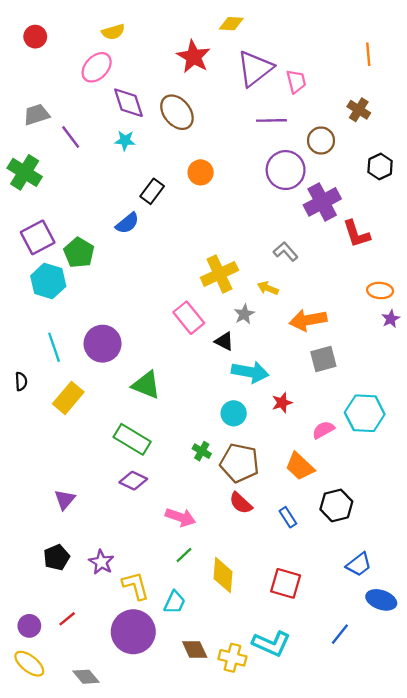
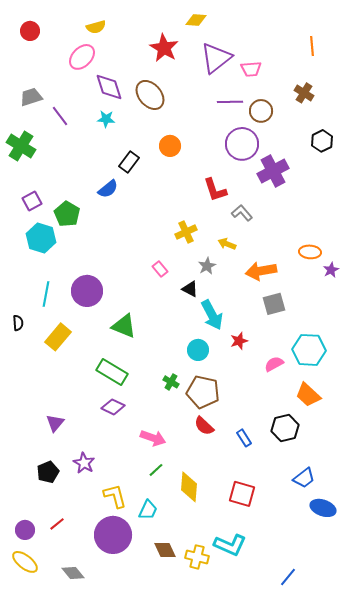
pink trapezoid: (296, 81) -> (251, 69), turned 100
brown circle: (321, 141) -> (261, 111), moved
red L-shape: (356, 234) -> (215, 190), moved
purple square: (38, 237) -> (32, 201), size x0.7
yellow cross: (219, 274) -> (186, 232), size x0.7
orange ellipse: (380, 290) -> (310, 252), moved
pink rectangle: (189, 318) -> (160, 269), size x0.6
cyan line: (54, 347) -> (46, 294), turned 30
cyan arrow: (250, 372) -> (212, 315), turned 52
orange trapezoid: (300, 466) -> (308, 395), moved
purple star: (101, 562) -> (84, 463), moved
blue line: (340, 634) -> (288, 577), moved

